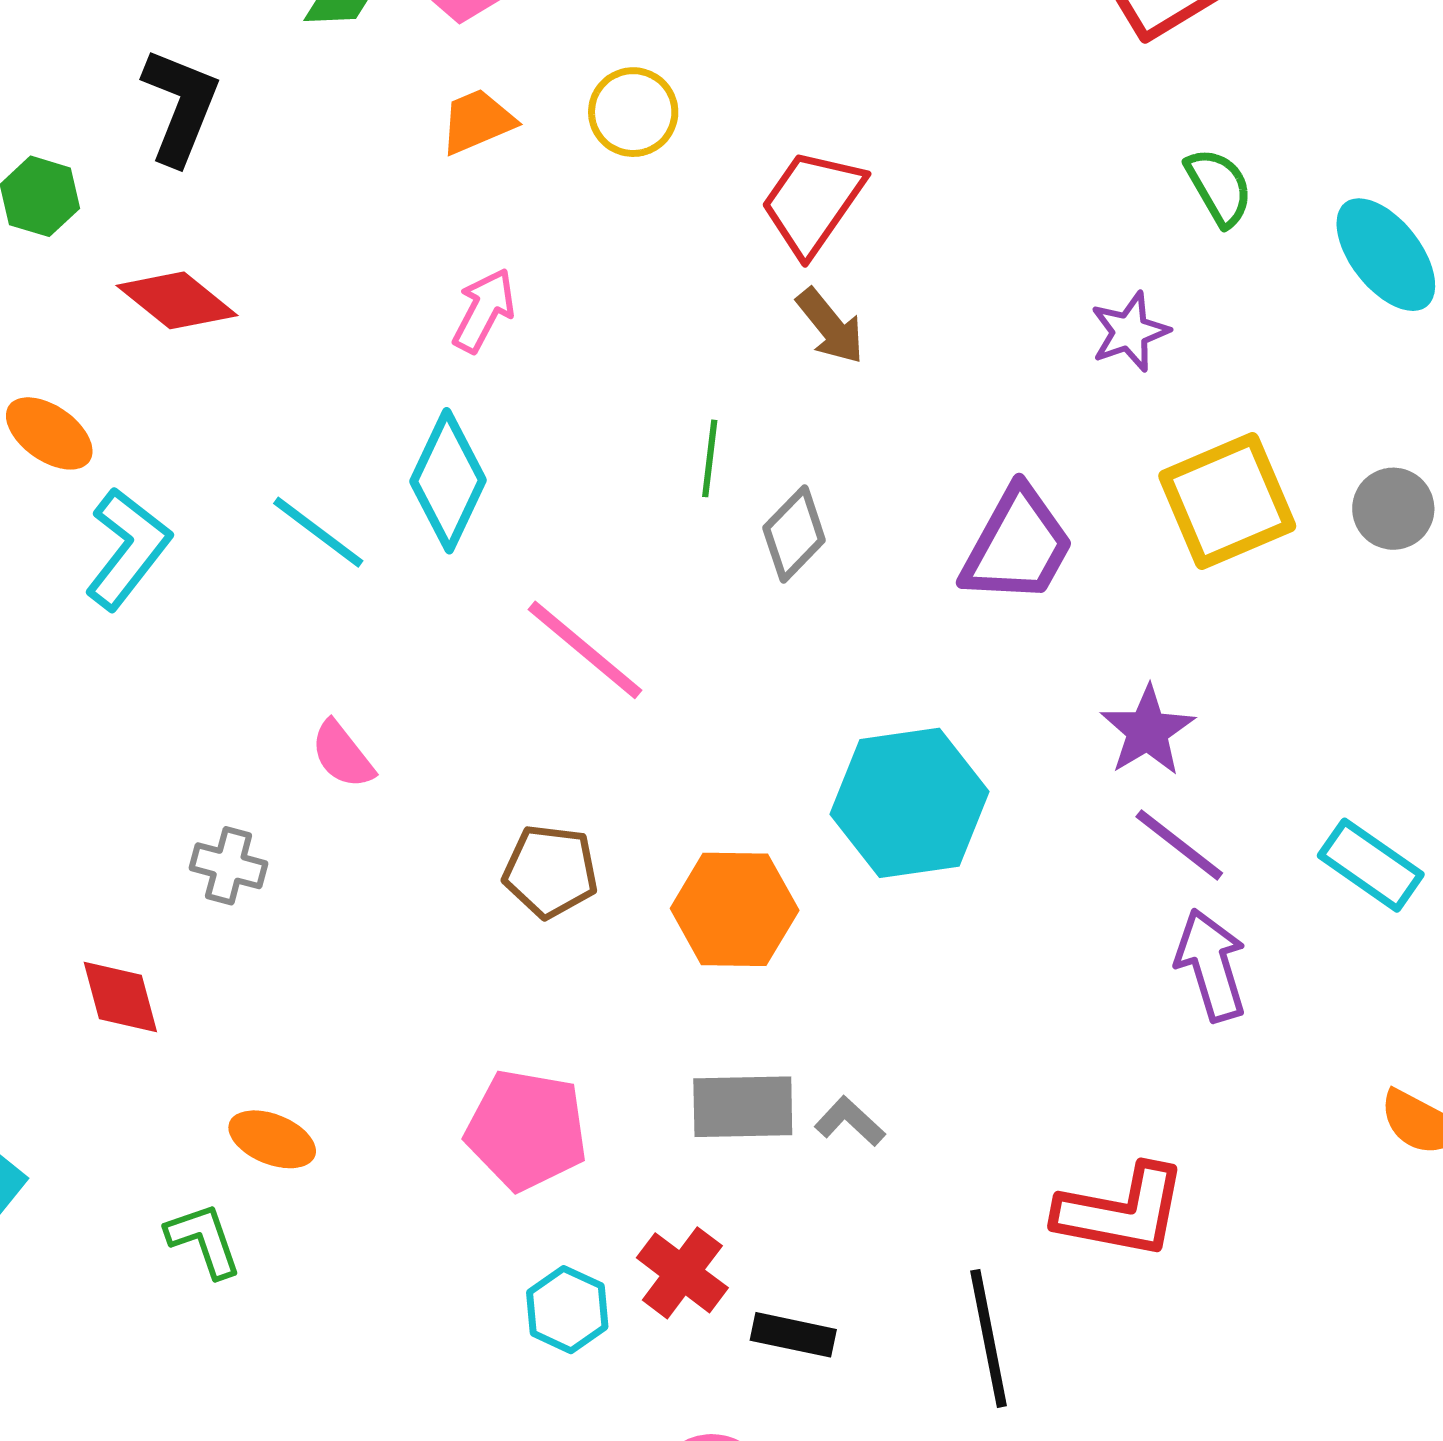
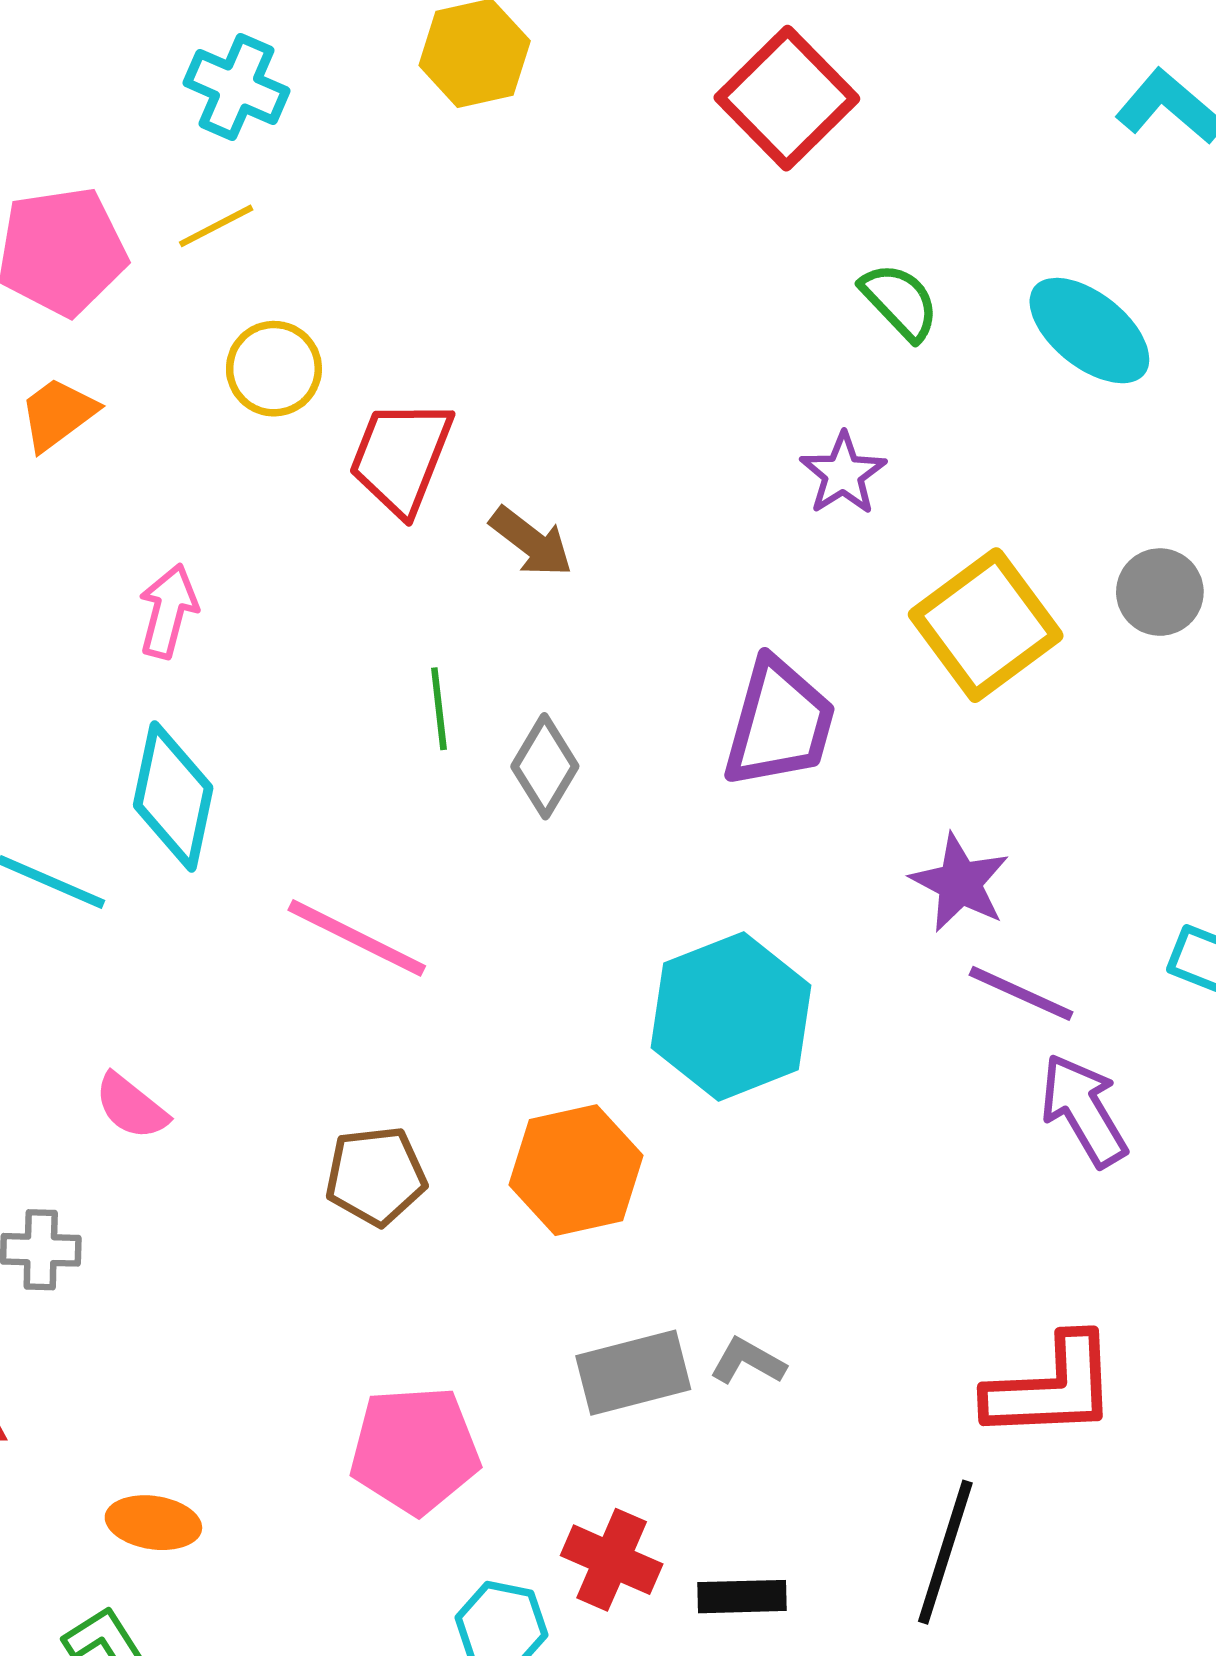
orange trapezoid: (477, 121) -> (58, 414), moved
red trapezoid: (812, 202) -> (401, 457), moved
black line: (989, 1338) -> (945, 1552), turned 42

